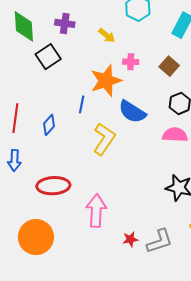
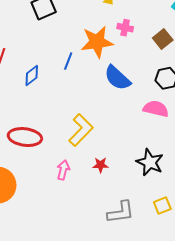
yellow L-shape: (104, 139) -> (81, 130), moved
pink arrow: (96, 211) -> (63, 170), size x0.6
red star: (130, 239) -> (100, 165), moved

